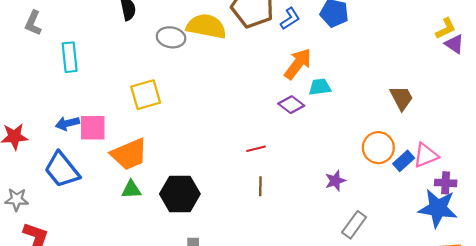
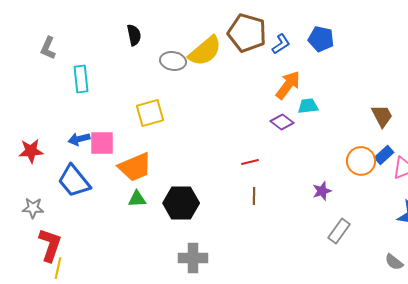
yellow semicircle: (206, 26) -> (205, 51), turned 129
blue rectangle: (404, 161) -> (384, 155), moved

